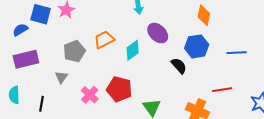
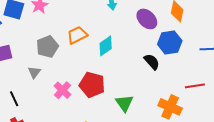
purple ellipse: (158, 33) -> (147, 19), moved
black line: (41, 104) -> (14, 99), turned -35

